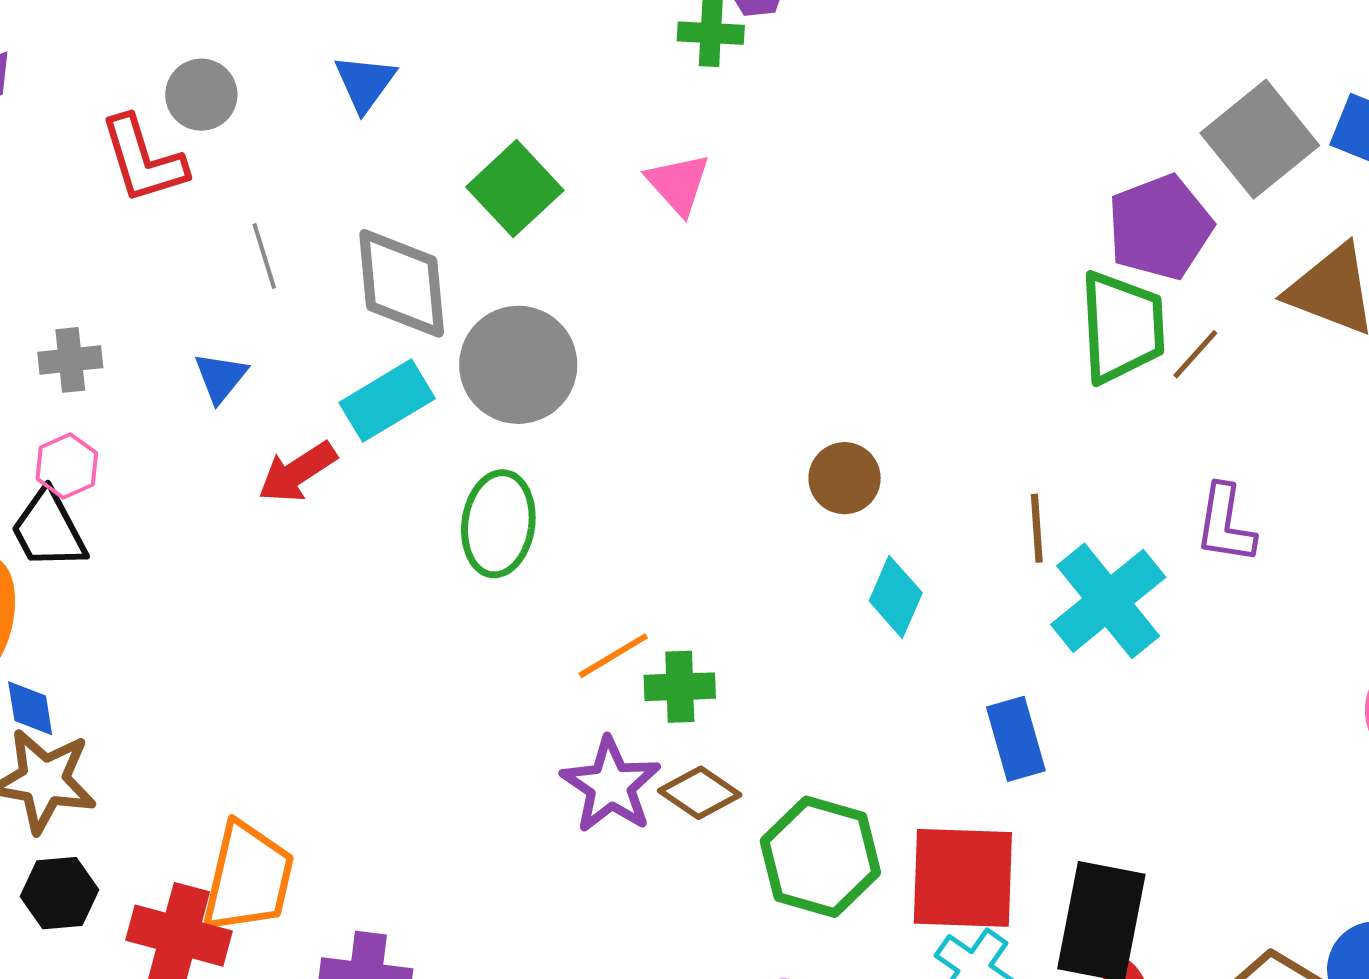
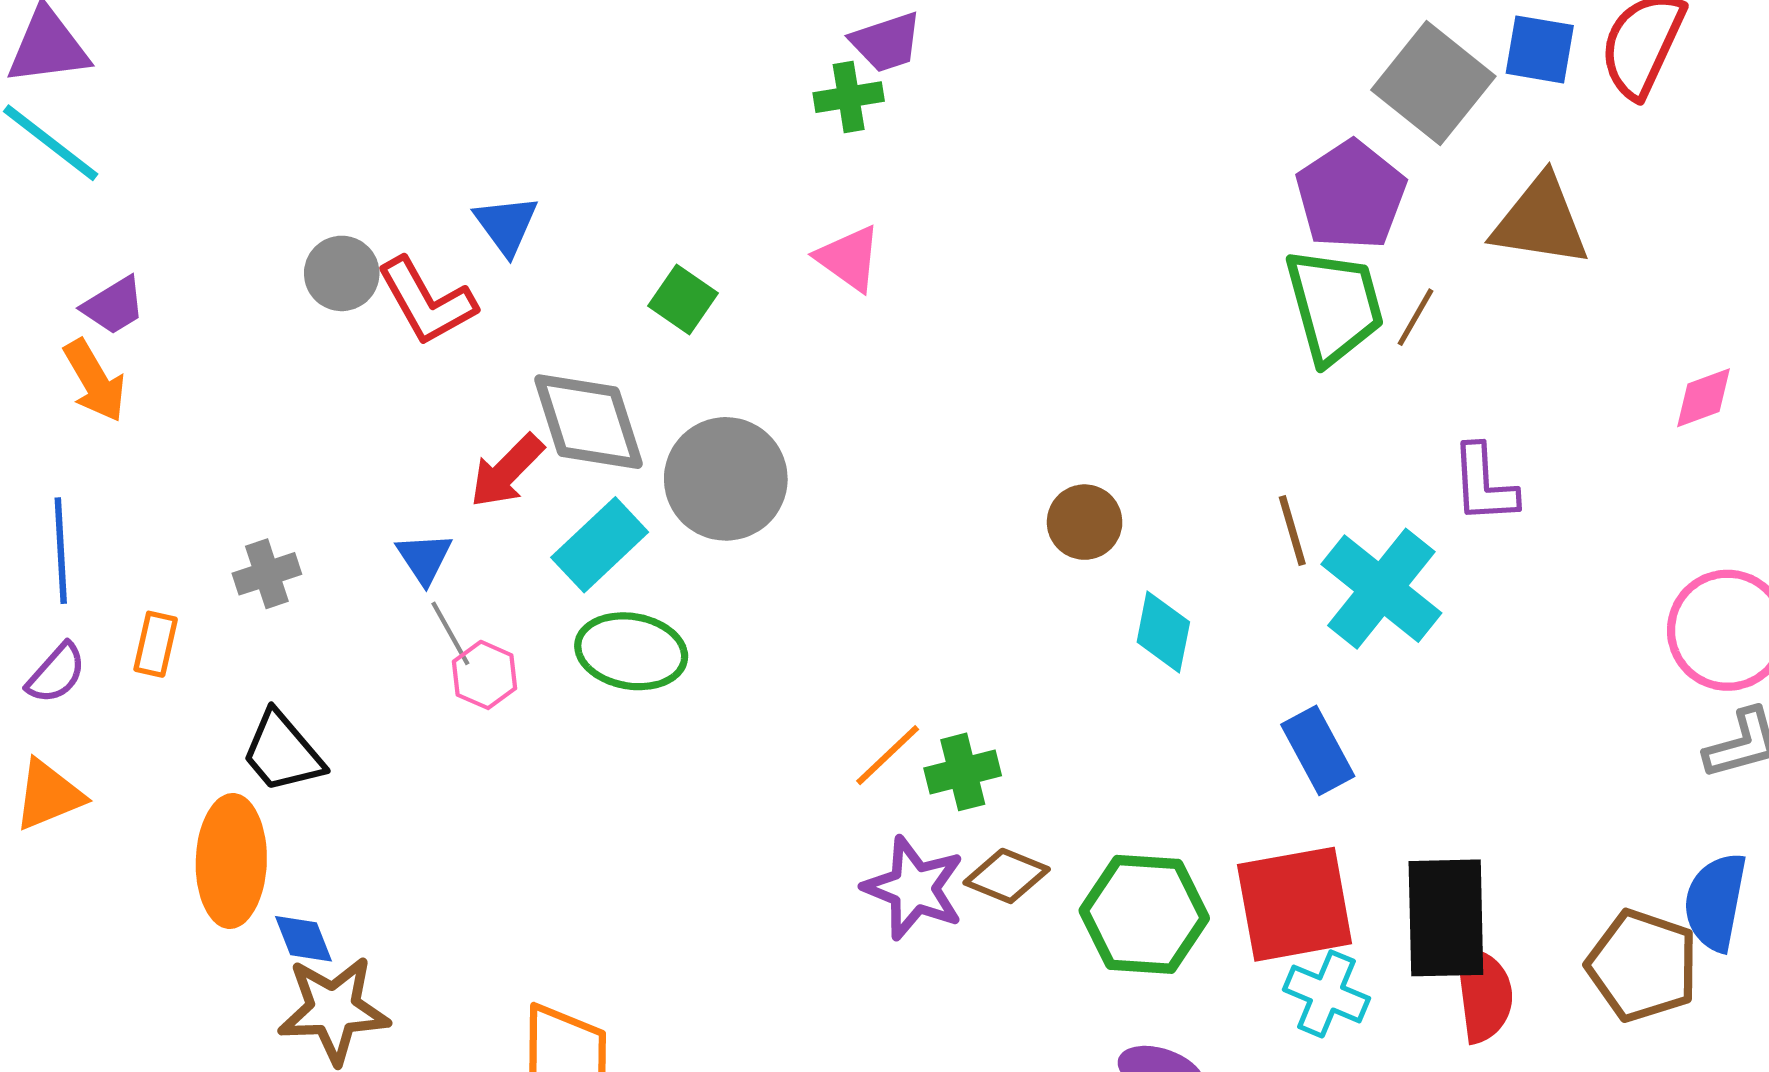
red L-shape: (143, 160) -> (427, 301), moved
green square: (515, 189) -> (683, 299), size x0.7
gray line: (264, 256) -> (450, 633), moved
pink hexagon: (67, 466) -> (484, 675), moved
red arrow: (297, 472) -> (507, 471), moved
green ellipse: (498, 524) -> (631, 651), moved, turned -76

